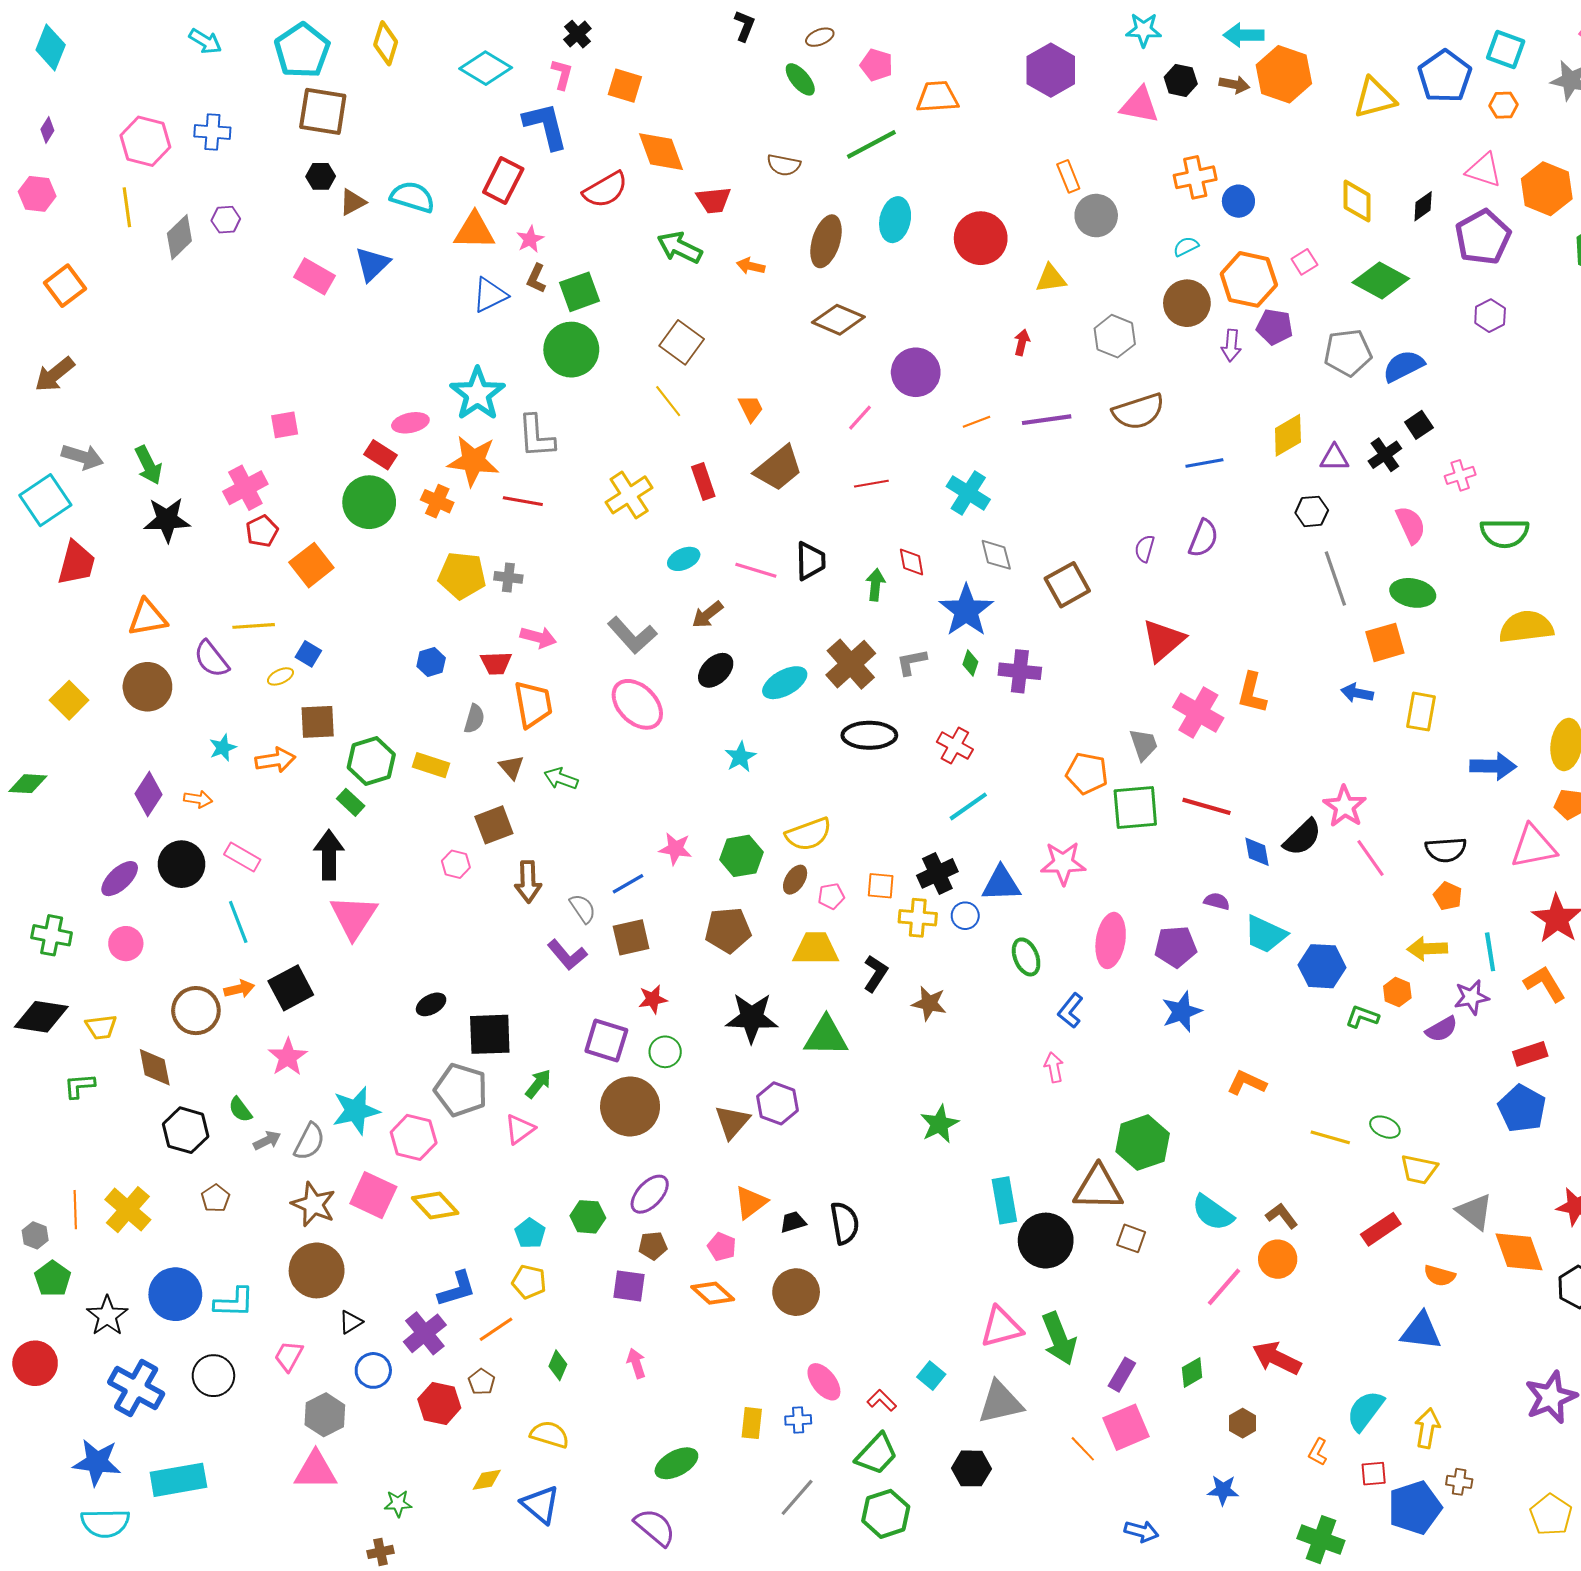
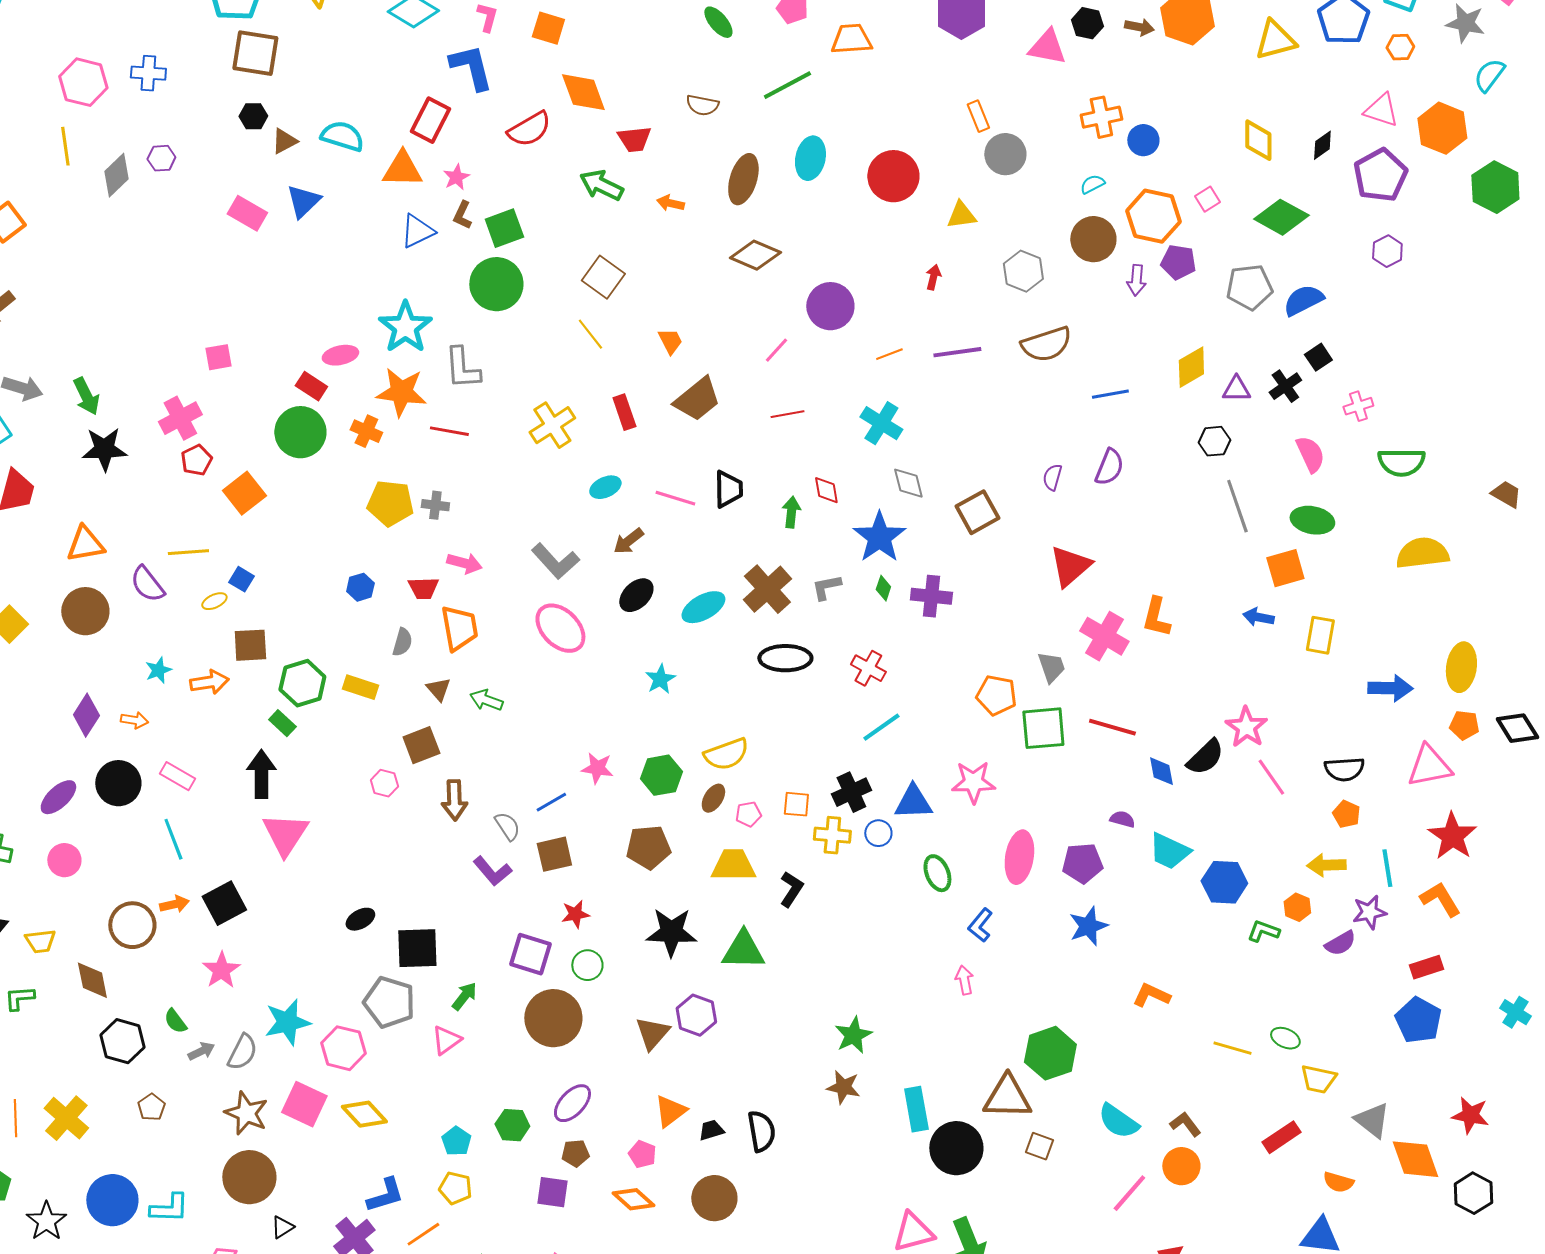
brown star: (929, 1003) -> (843, 1087), moved

